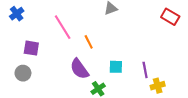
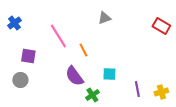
purple line: (145, 70) -> (137, 89), moved
yellow cross: (158, 86) -> (161, 92), moved

